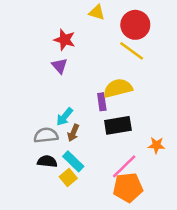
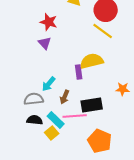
black rectangle: (118, 125) -> (92, 105), moved
brown arrow: (73, 133) -> (65, 97), moved
orange star: (156, 145) -> (123, 89), moved
pink line: (124, 166) -> (75, 116), moved, turned 40
orange pentagon: (128, 187) -> (100, 141), turned 30

